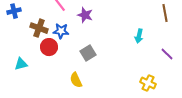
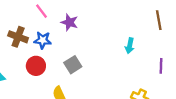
red circle: (49, 47) -> (36, 66), moved
purple line: (167, 54) -> (161, 66), turned 48

